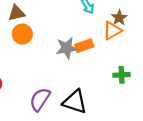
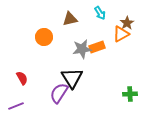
brown triangle: (17, 13) -> (70, 19), moved
green cross: (122, 75) -> (130, 94), moved
black triangle: (75, 102) -> (72, 78), moved, turned 40

